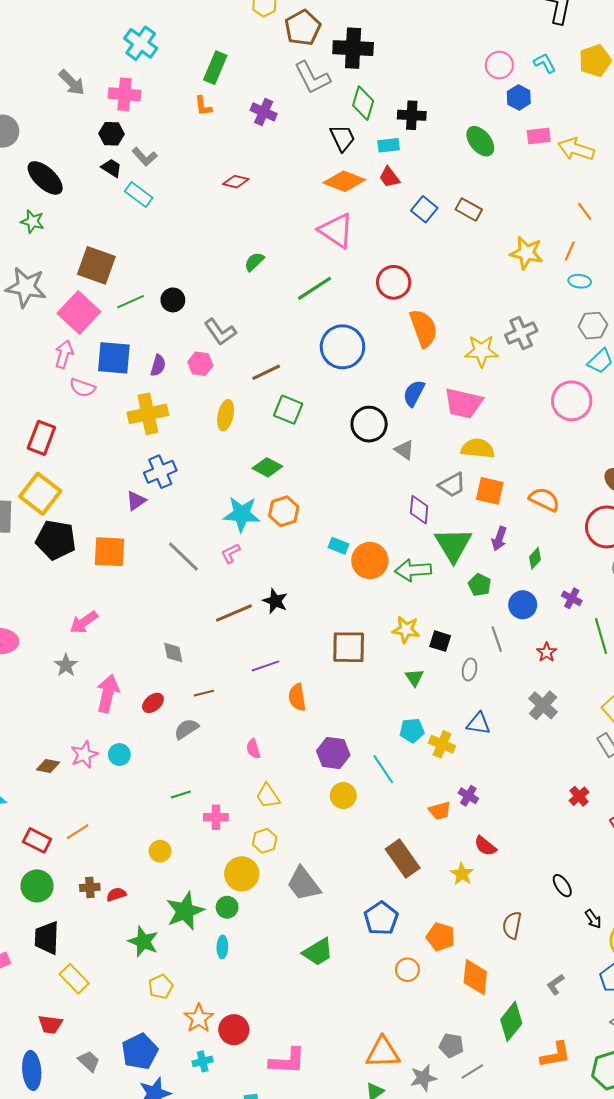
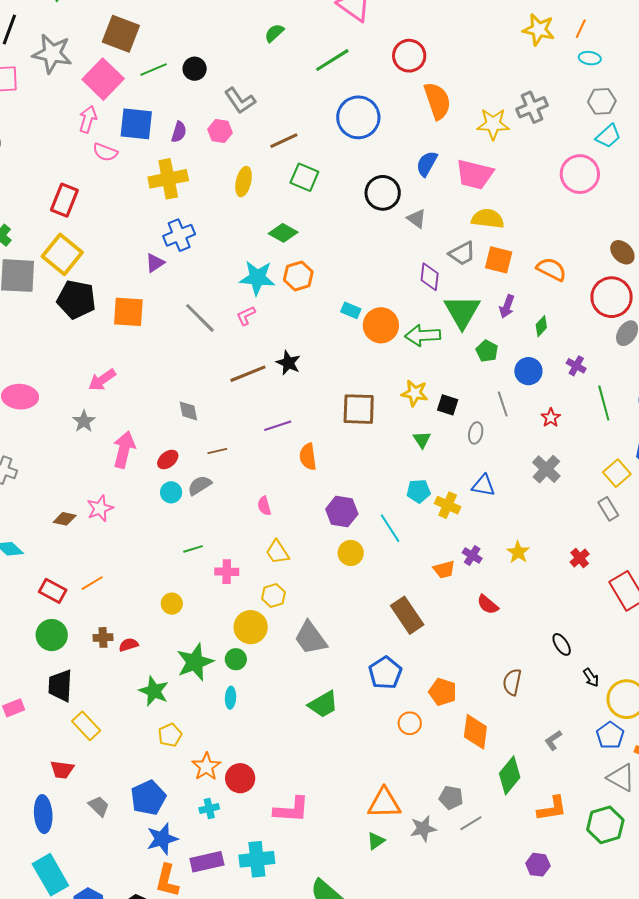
cyan circle: (119, 755) -> (171, 492), moved
yellow star: (462, 874) -> (518, 552), moved

